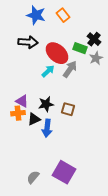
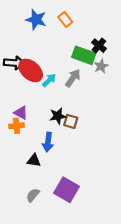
black arrow: (28, 42) -> (14, 63), moved
green rectangle: (80, 48) -> (84, 55), size x1.5
red ellipse: (57, 53) -> (31, 70), moved
black star: (46, 104) -> (58, 116), moved
black triangle: (34, 119) -> (34, 160), moved, turned 32

